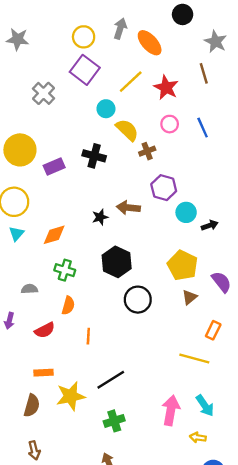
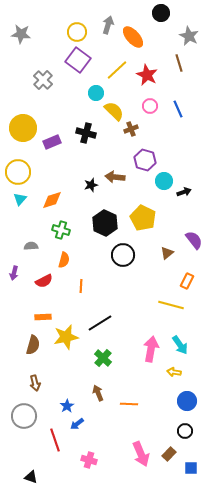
yellow pentagon: (183, 265) -> (143, 218), moved
green cross: (114, 421) -> (103, 358), turned -30

